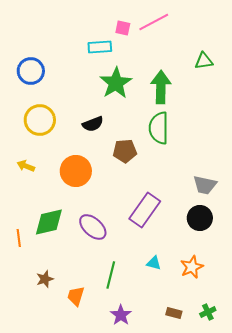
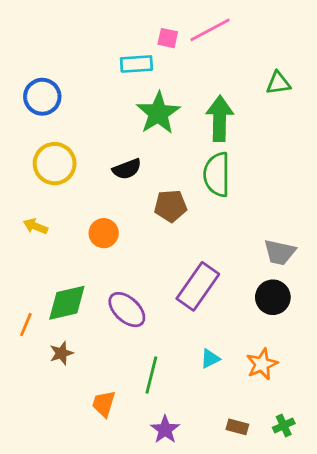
orange circle: (76, 171) -> (104, 233), size x0.7
orange line: (19, 238) -> (26, 325), turned 30
cyan triangle: (154, 263) -> (210, 359), turned -42
brown star: (45, 279) -> (61, 353), moved

